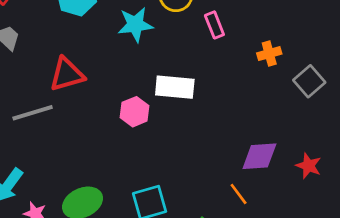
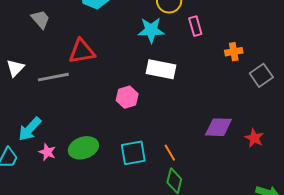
cyan star: (135, 25) -> (151, 30), moved
pink hexagon: (135, 112) -> (127, 97), moved
orange line: (239, 194) -> (170, 153), moved

